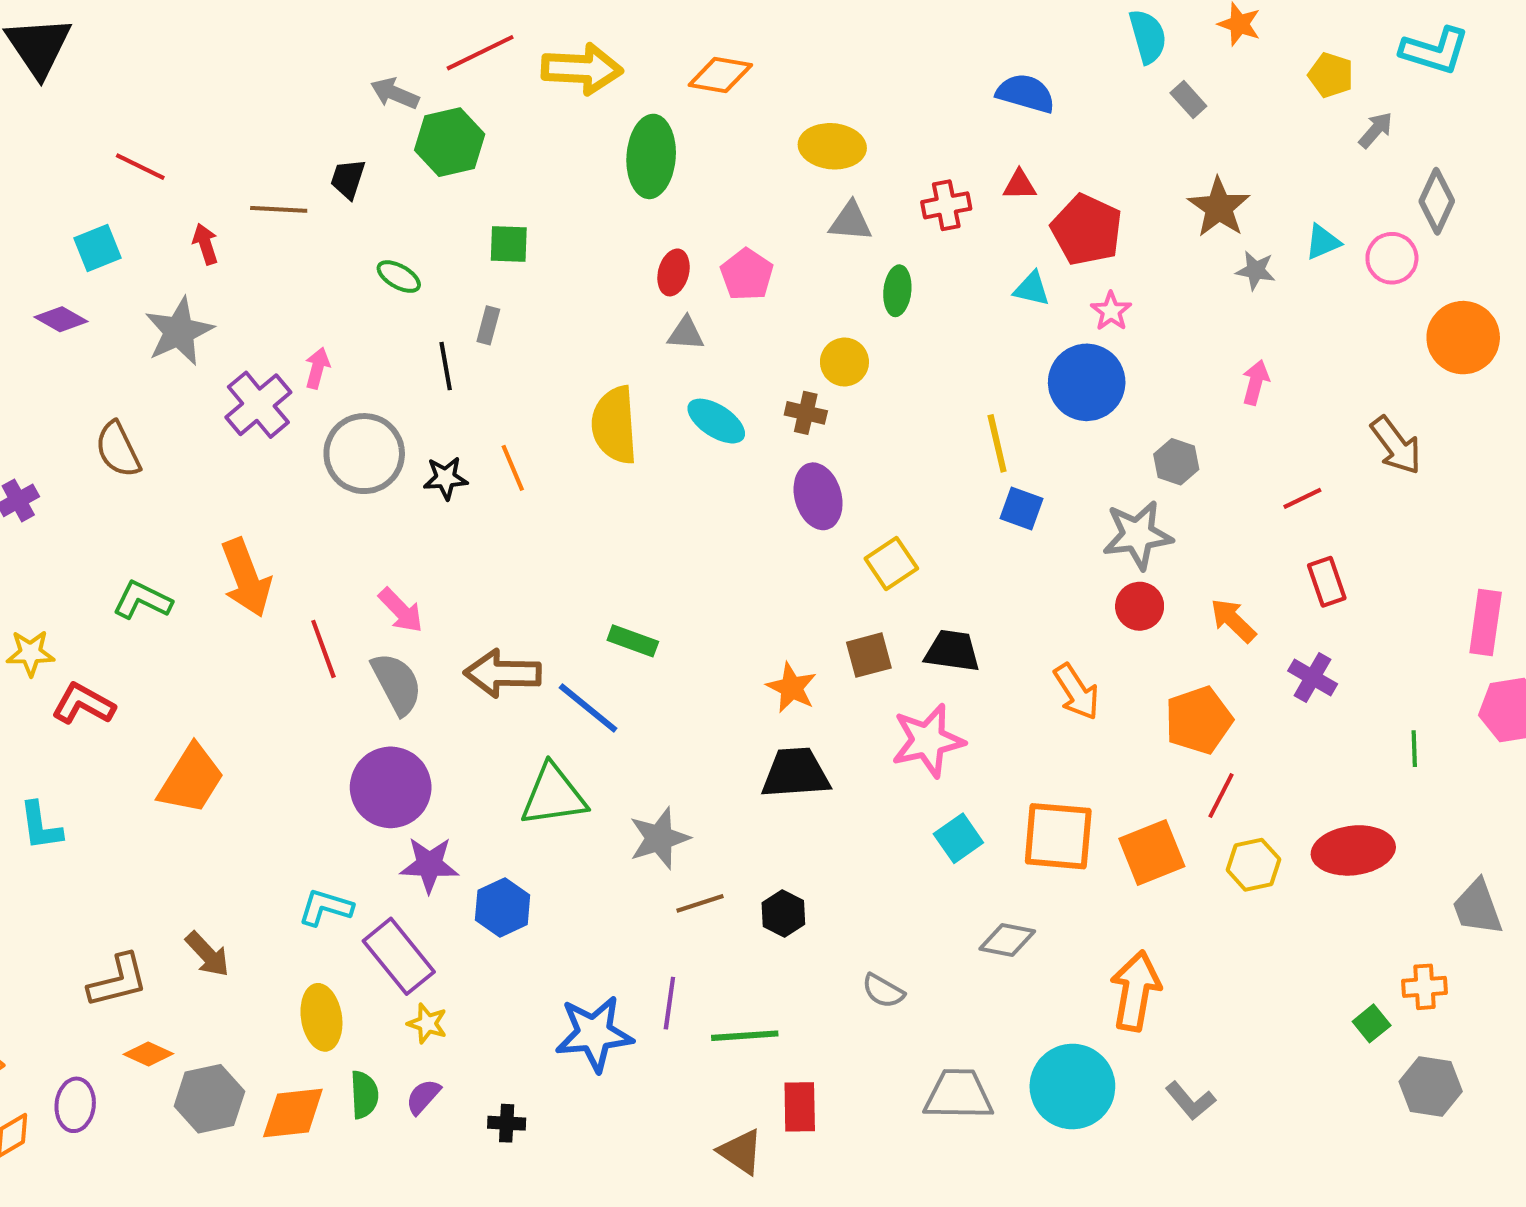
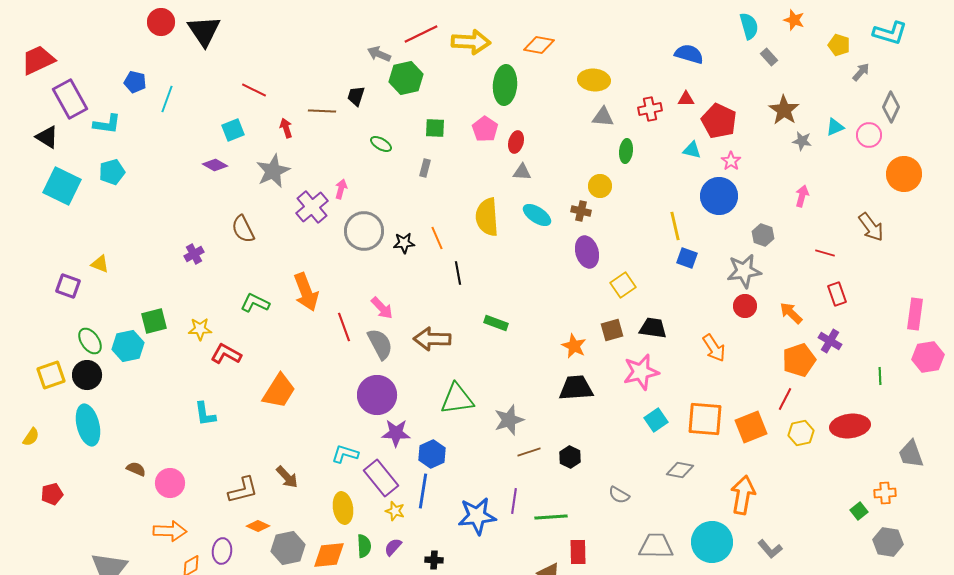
pink pentagon: (747, 274) -> (485, 129), moved
black line: (446, 366) -> (458, 273), moved
red line: (1302, 498) -> (825, 253), turned 42
blue line: (588, 708) -> (423, 491), moved, turned 60
orange pentagon: (1199, 720) -> (799, 360), moved

